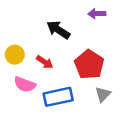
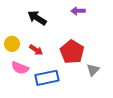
black arrow: (58, 30) -> (37, 18), moved
gray triangle: (103, 94) -> (93, 70), moved

